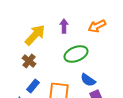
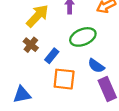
blue rectangle: (33, 86) -> (52, 56), moved

